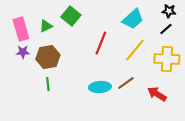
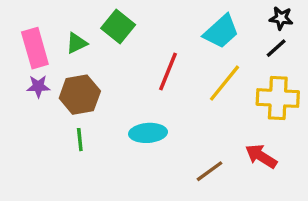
brown line: (126, 83) -> (210, 171), moved
cyan ellipse: (100, 87) -> (148, 133), moved

